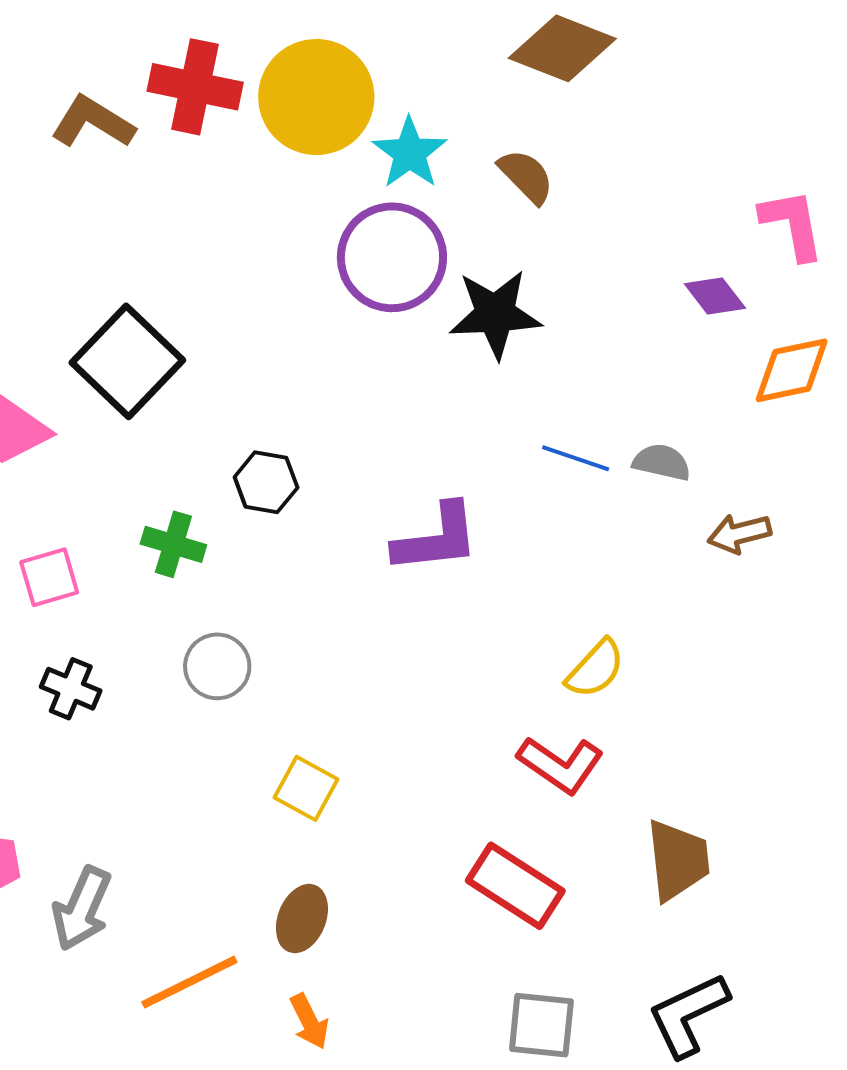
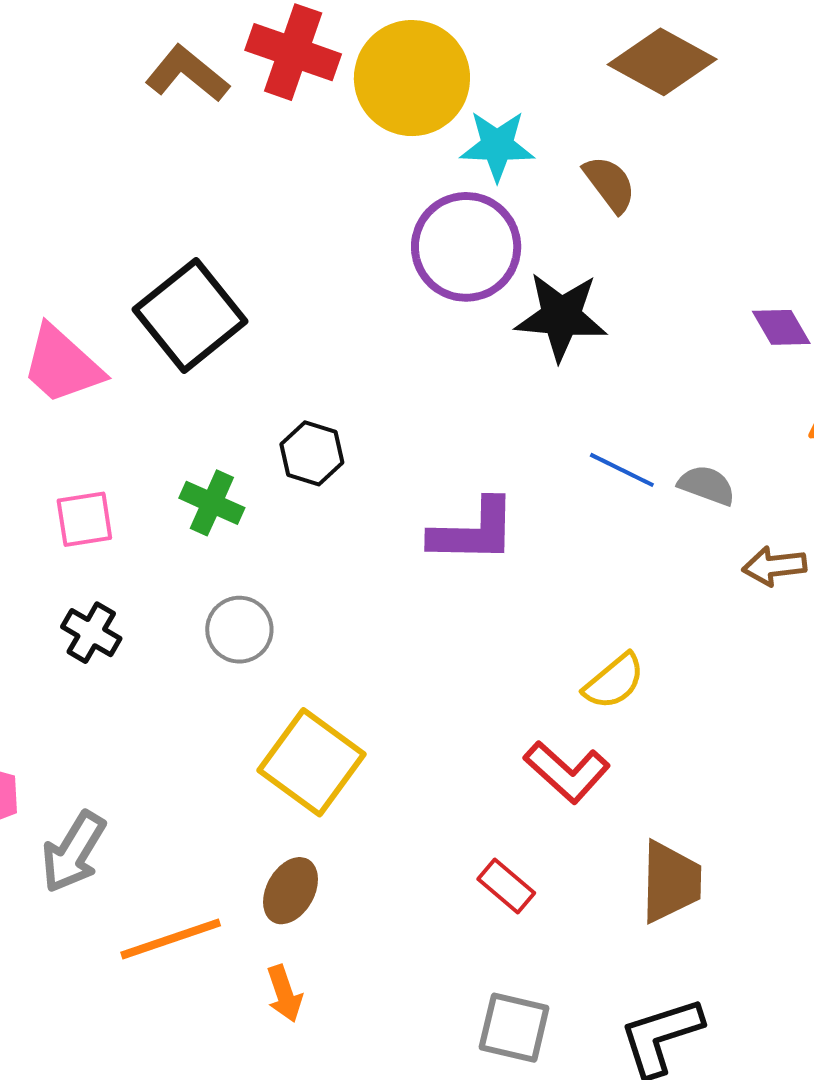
cyan star: (410, 153) -> (497, 146), turned 30
yellow square: (306, 788) -> (312, 762), size x1.6
red rectangle: (515, 886) -> (506, 886), size x0.6

